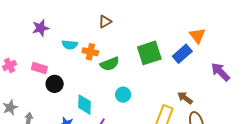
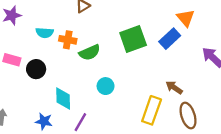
black circle: (55, 84) -> (36, 69), moved

